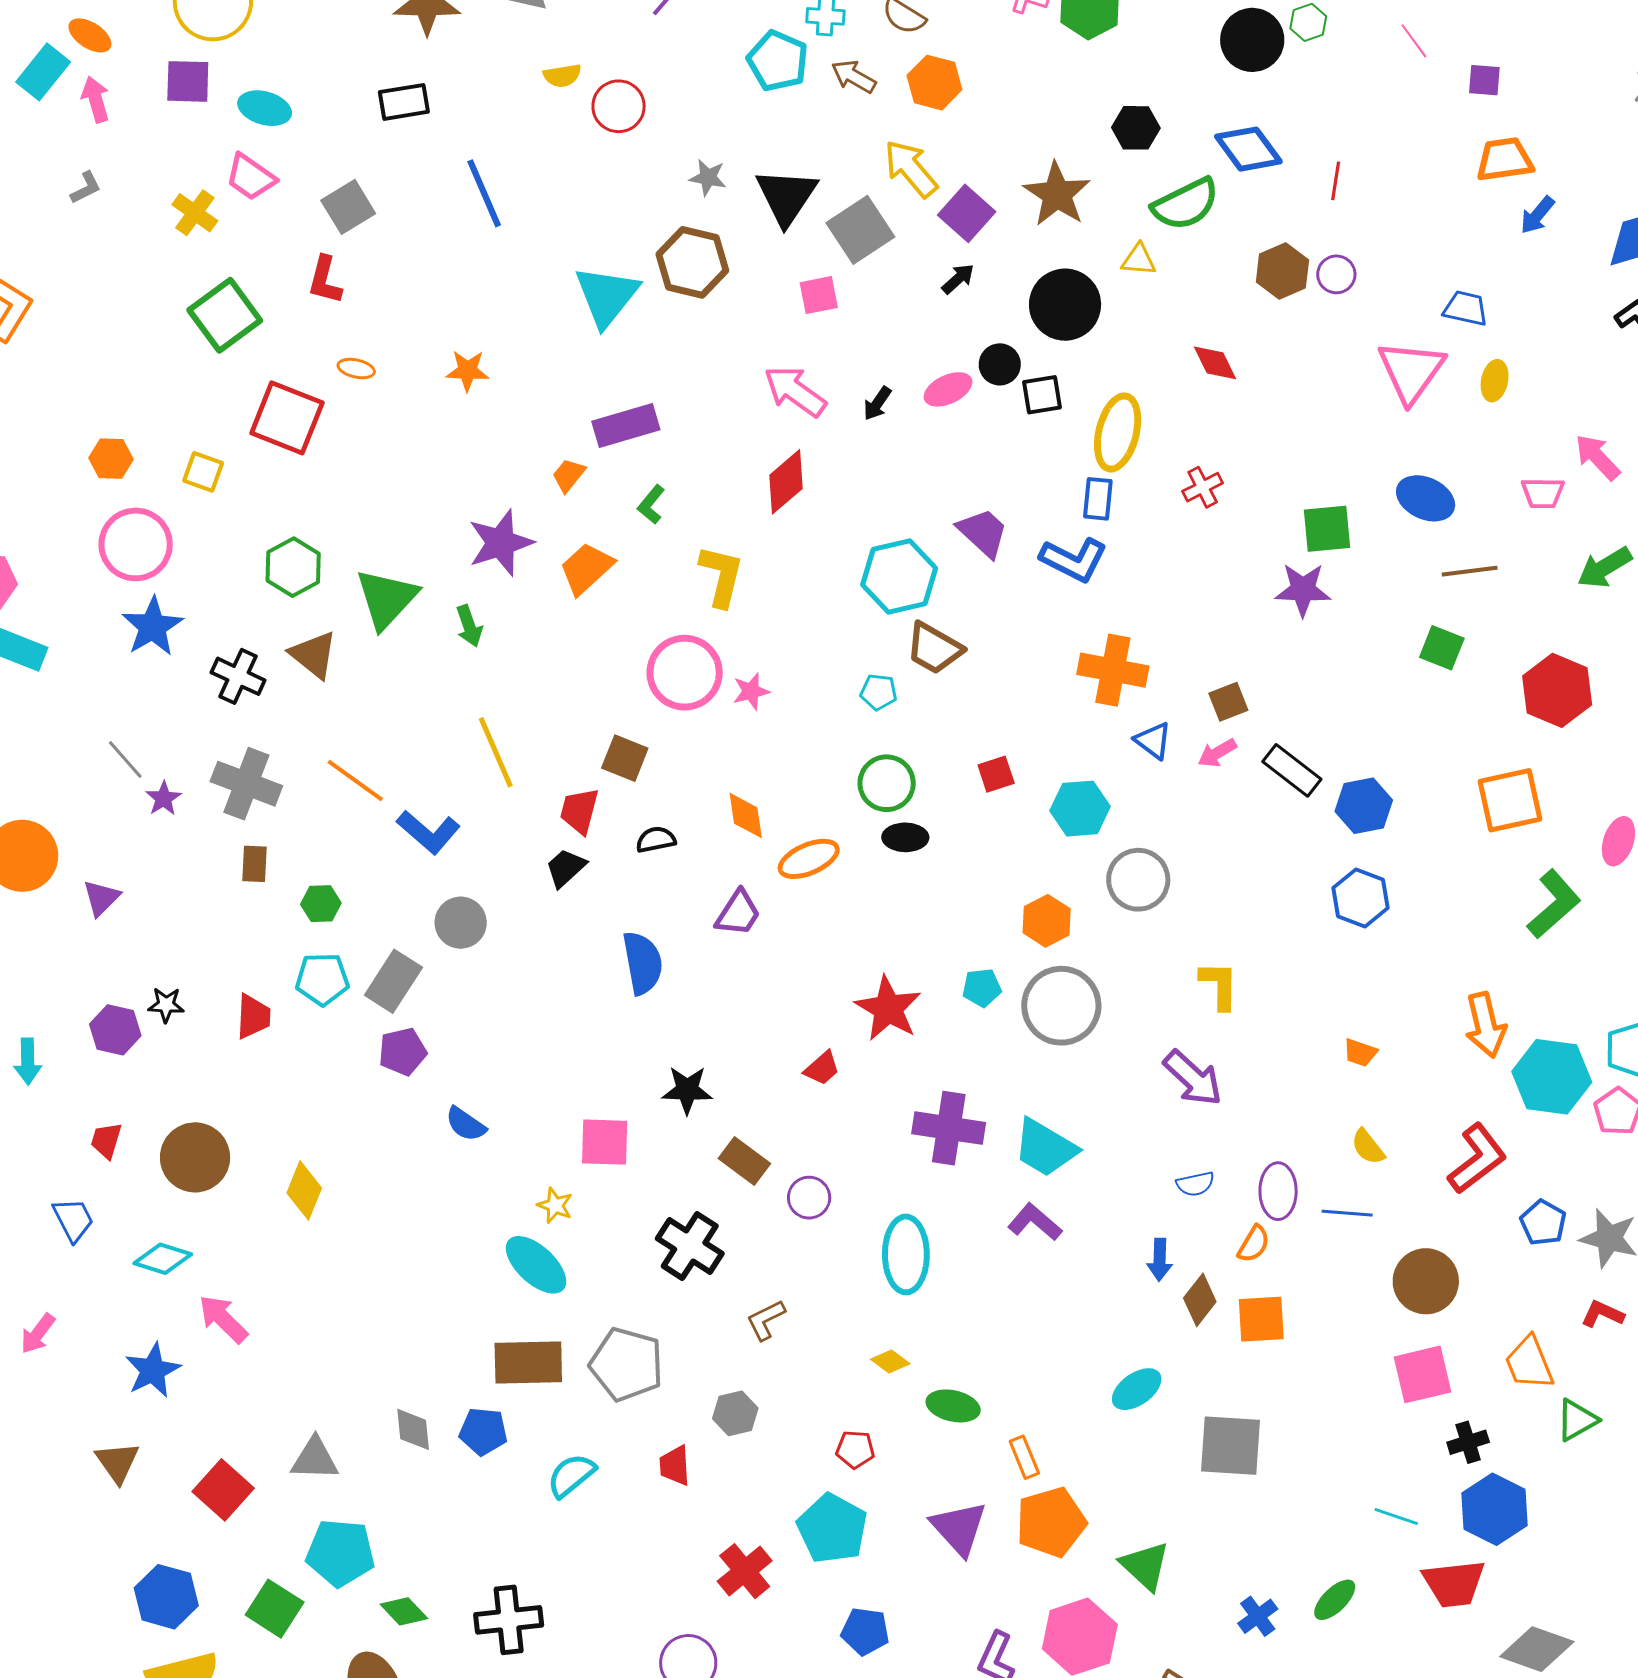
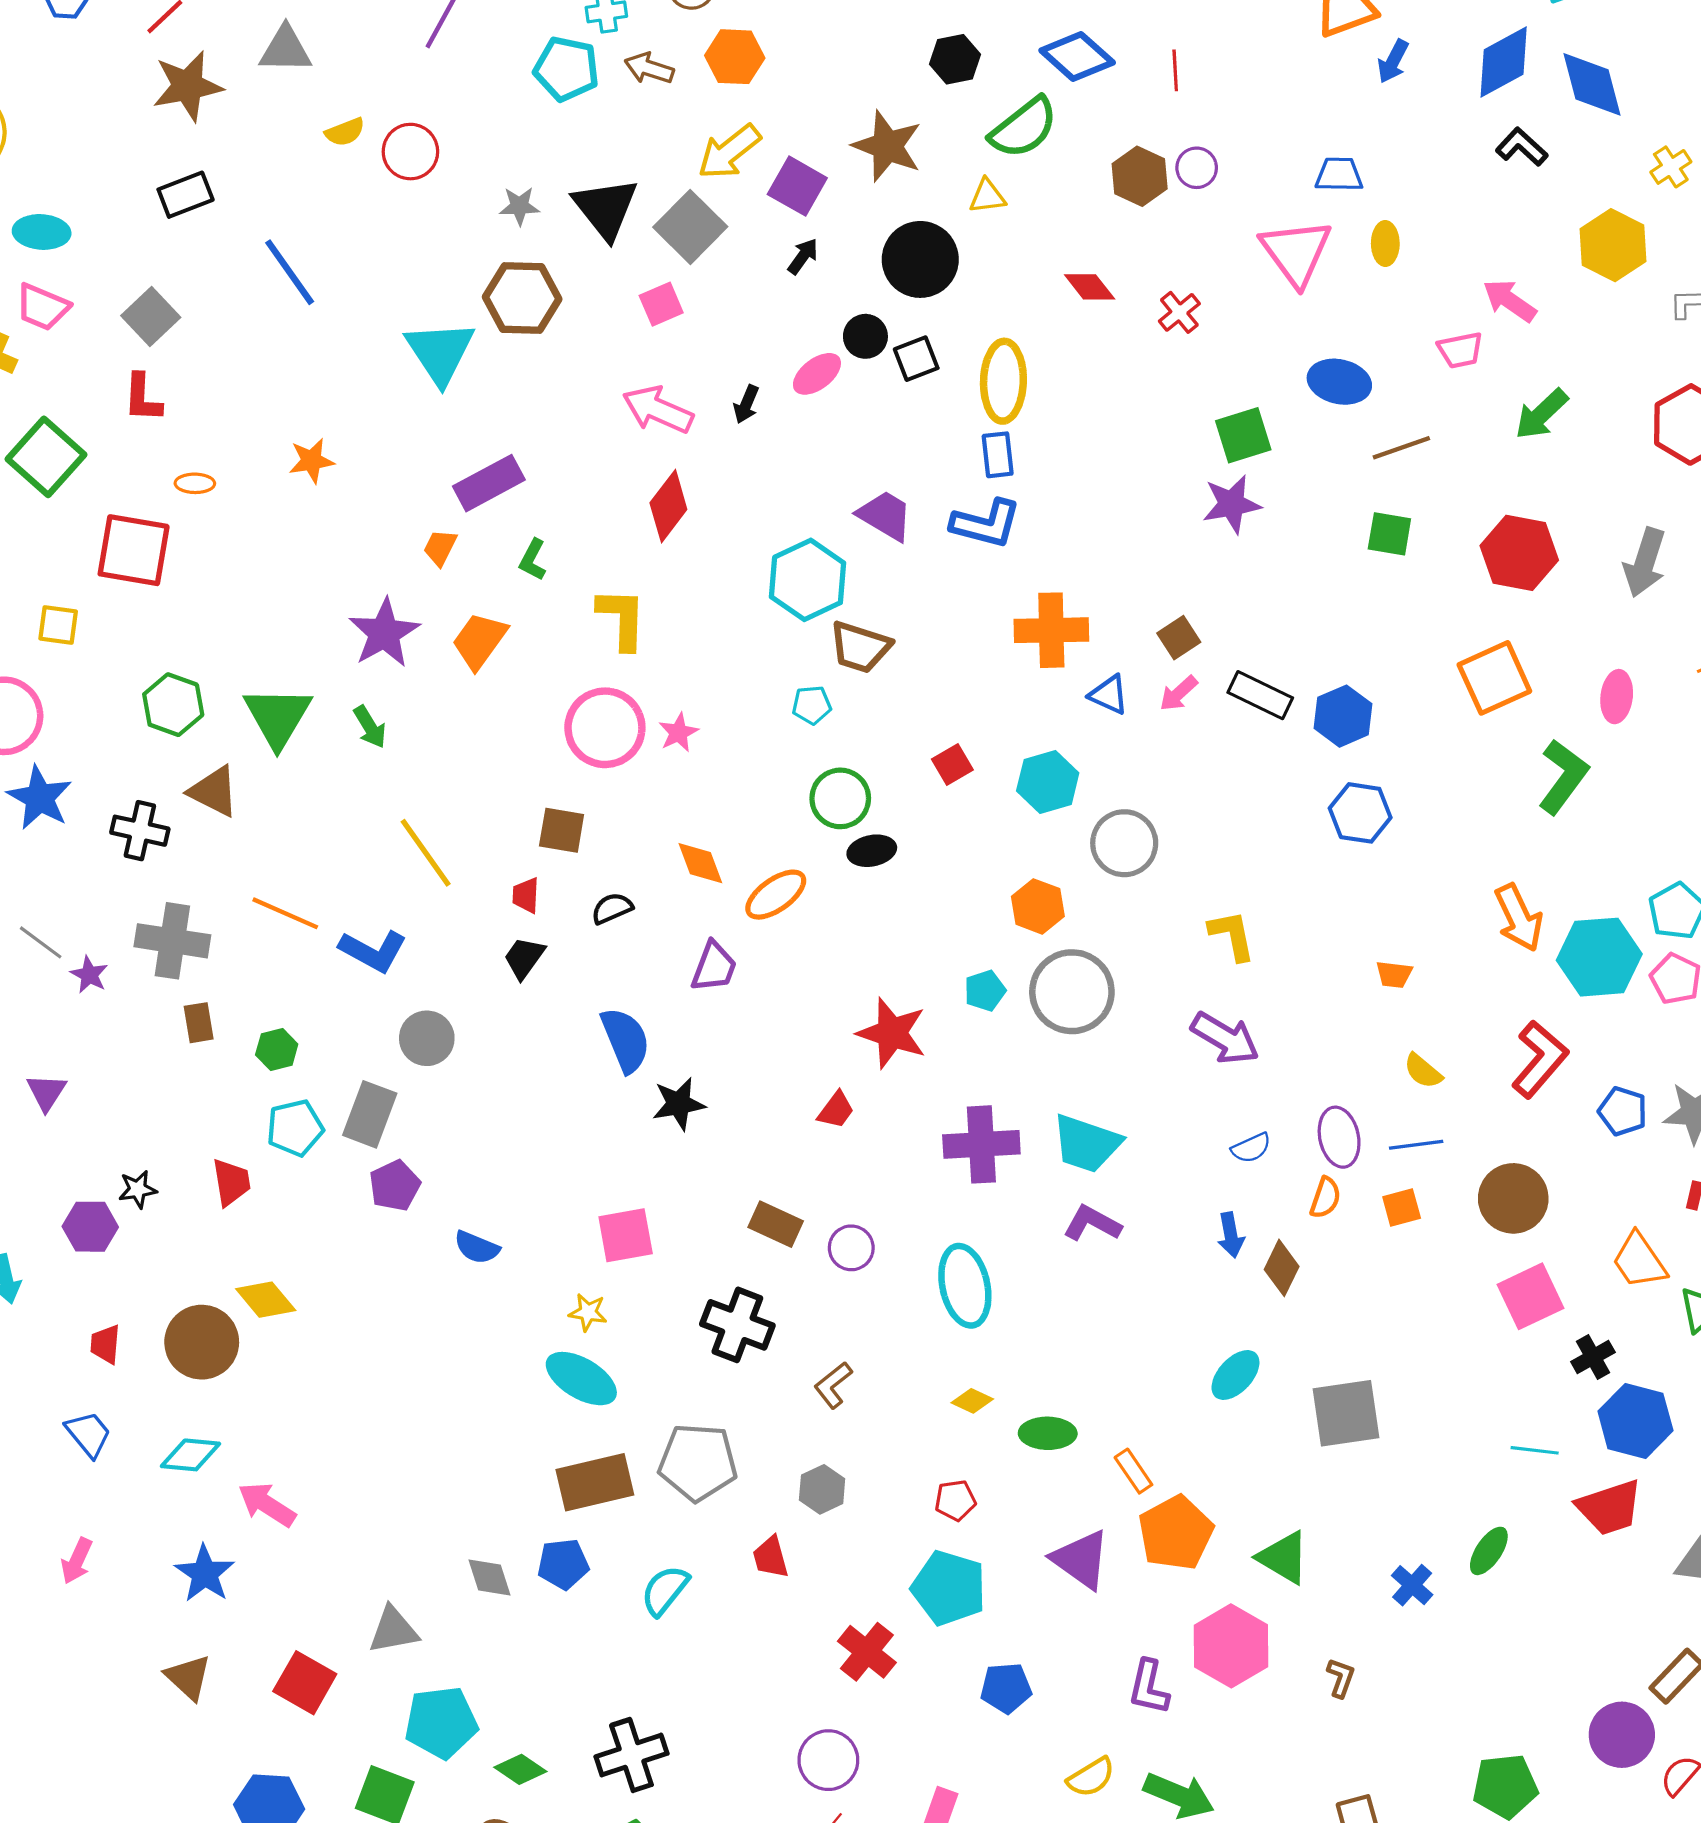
yellow arrow: (911, 169) -> (729, 152), turned -76
red cross: (1203, 487) -> (1179, 312), moved
red trapezoid: (579, 811) -> (526, 895), size x0.7
black star: (687, 1090) -> (679, 1104), moved
yellow diamond: (304, 1190) -> (266, 1300), moved, turned -50
orange square: (1261, 1319) -> (1402, 1208), moved, size x0.7

